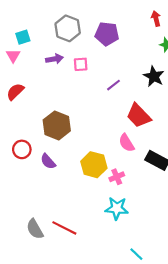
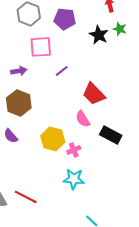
purple arrow: (55, 59) -> (19, 71), moved
pink square: (81, 64) -> (41, 47), size x1.6
black star: (154, 76) -> (99, 35), moved
purple line: (113, 85) -> (62, 71), moved

